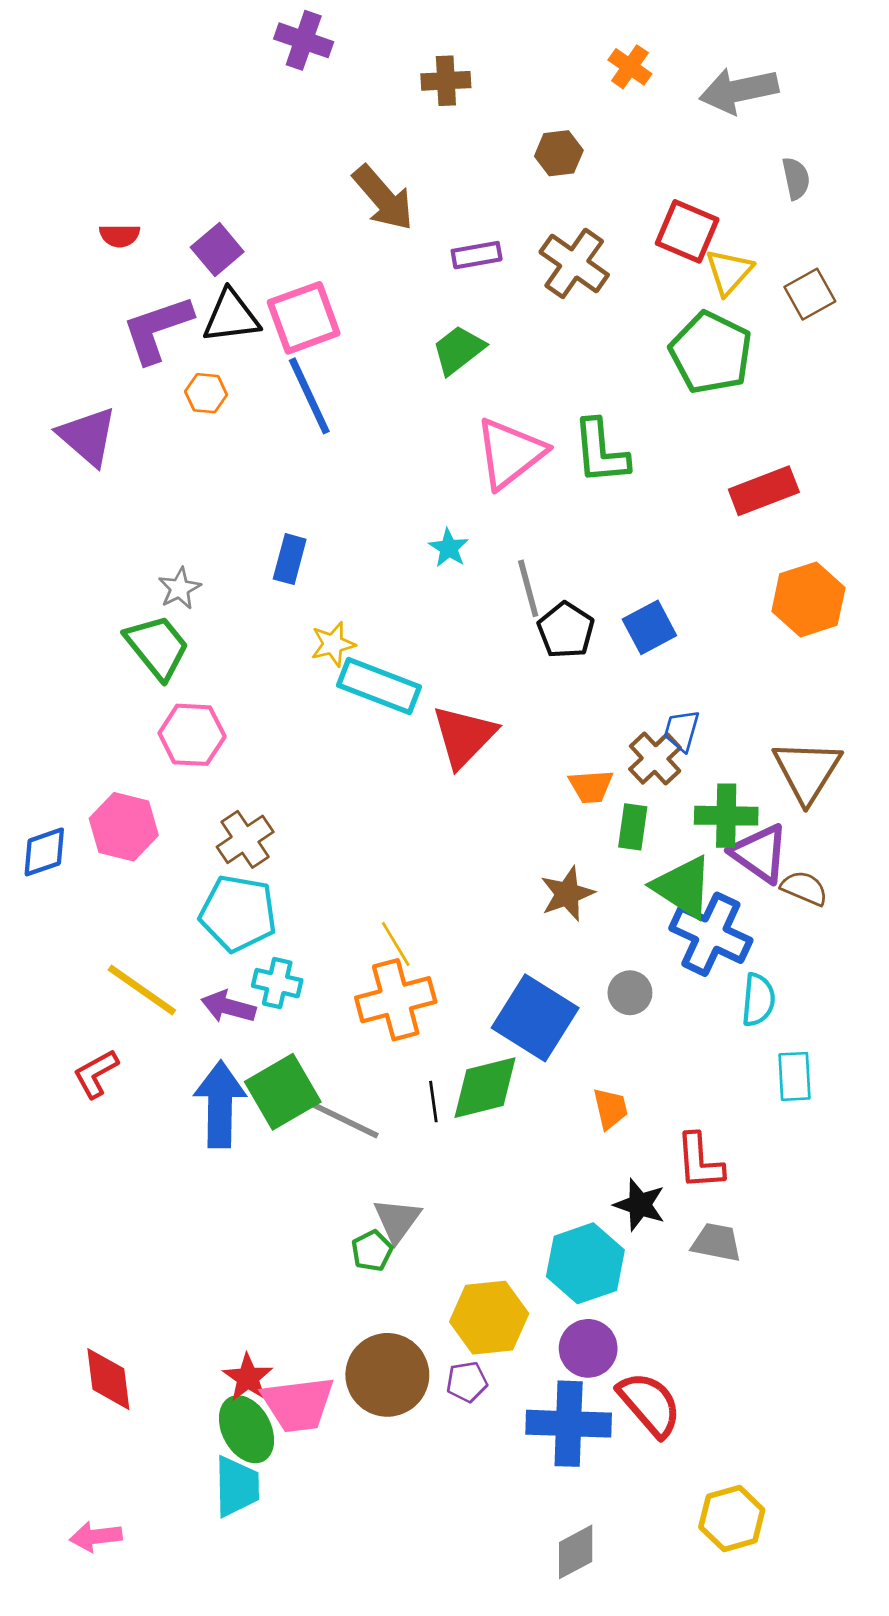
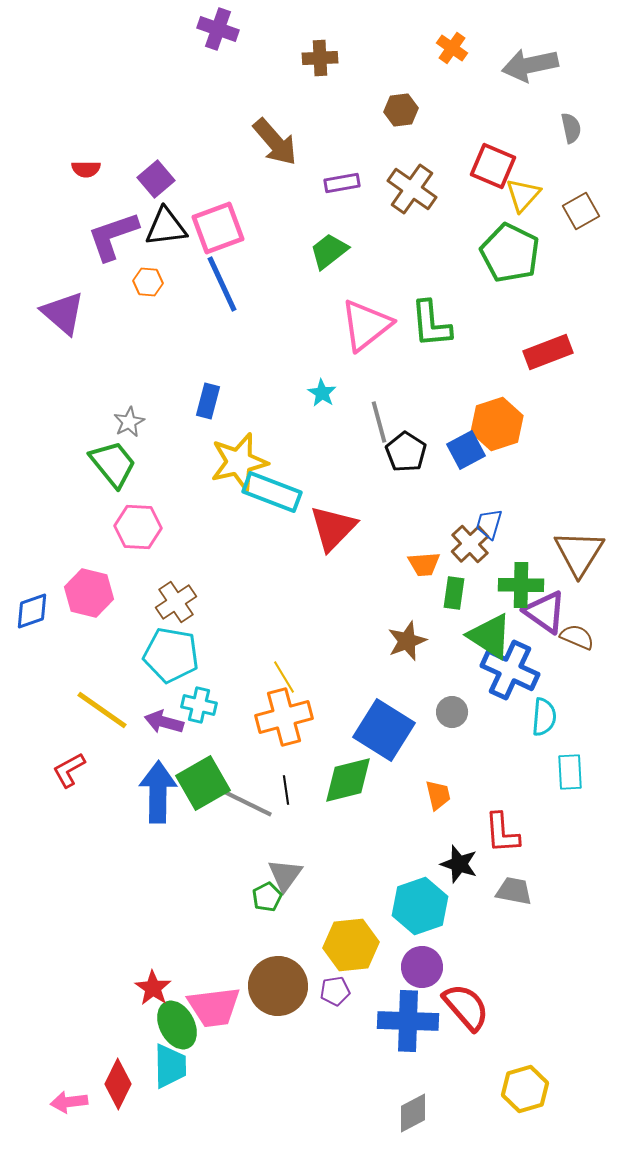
orange hexagon: (808, 600) -> (497, 424), moved
yellow star: (333, 644) -> (239, 462), size x1.8
black line: (433, 1102) -> (286, 790), moved
red star: (248, 1378) -> (153, 988), moved
red diamond: (108, 1379) -> (118, 1084), moved, turned 33

